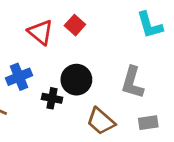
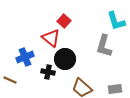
red triangle: (41, 32) -> (51, 38), moved
gray L-shape: (132, 82) -> (104, 46), moved

